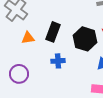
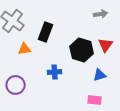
black rectangle: (53, 32) -> (46, 32), moved

